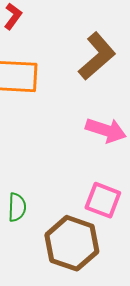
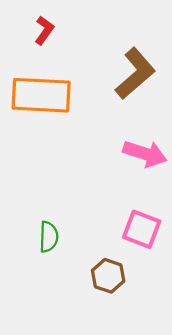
brown hexagon: (72, 243) -> (108, 276), size x0.6

